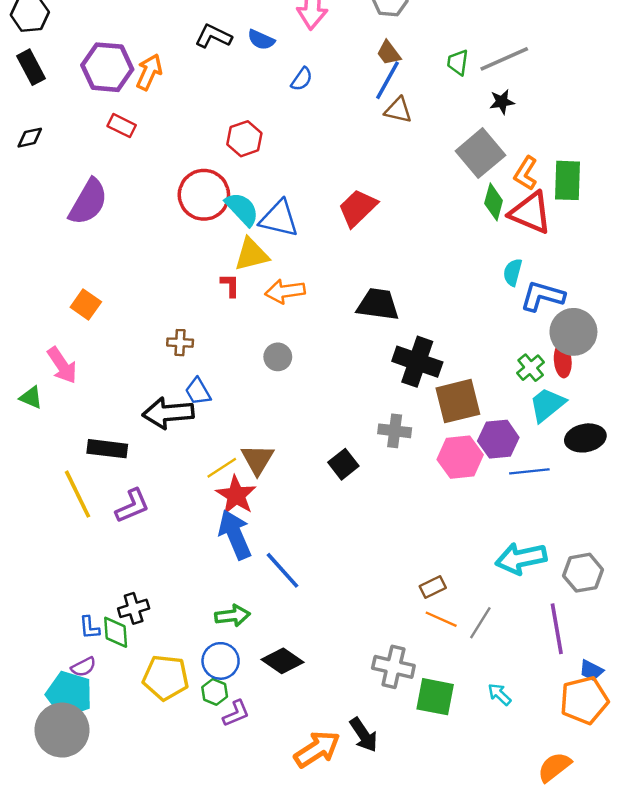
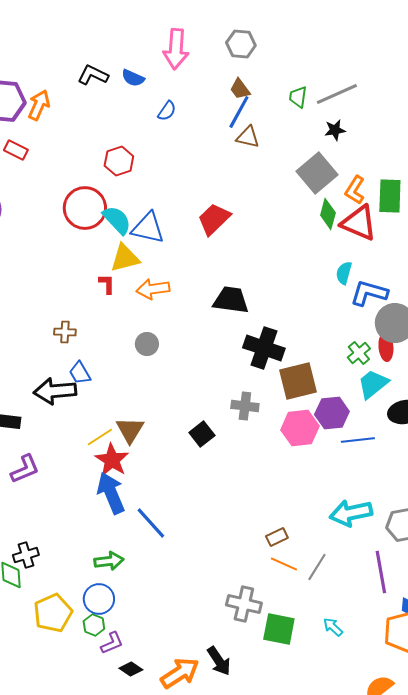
black diamond: (283, 661) -> (131, 669), moved, size x0.7
yellow pentagon: (166, 678) -> (53, 613), turned -30

